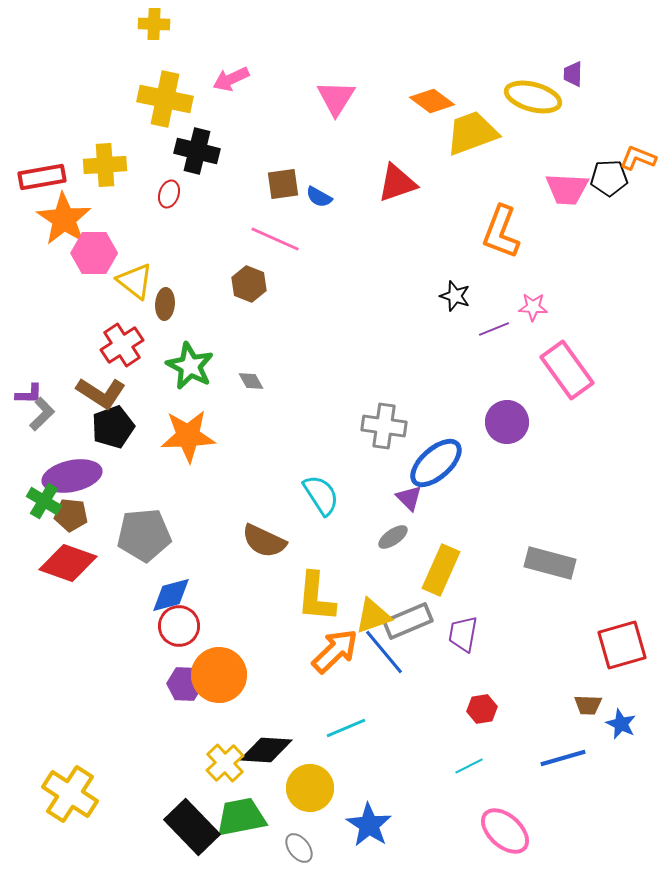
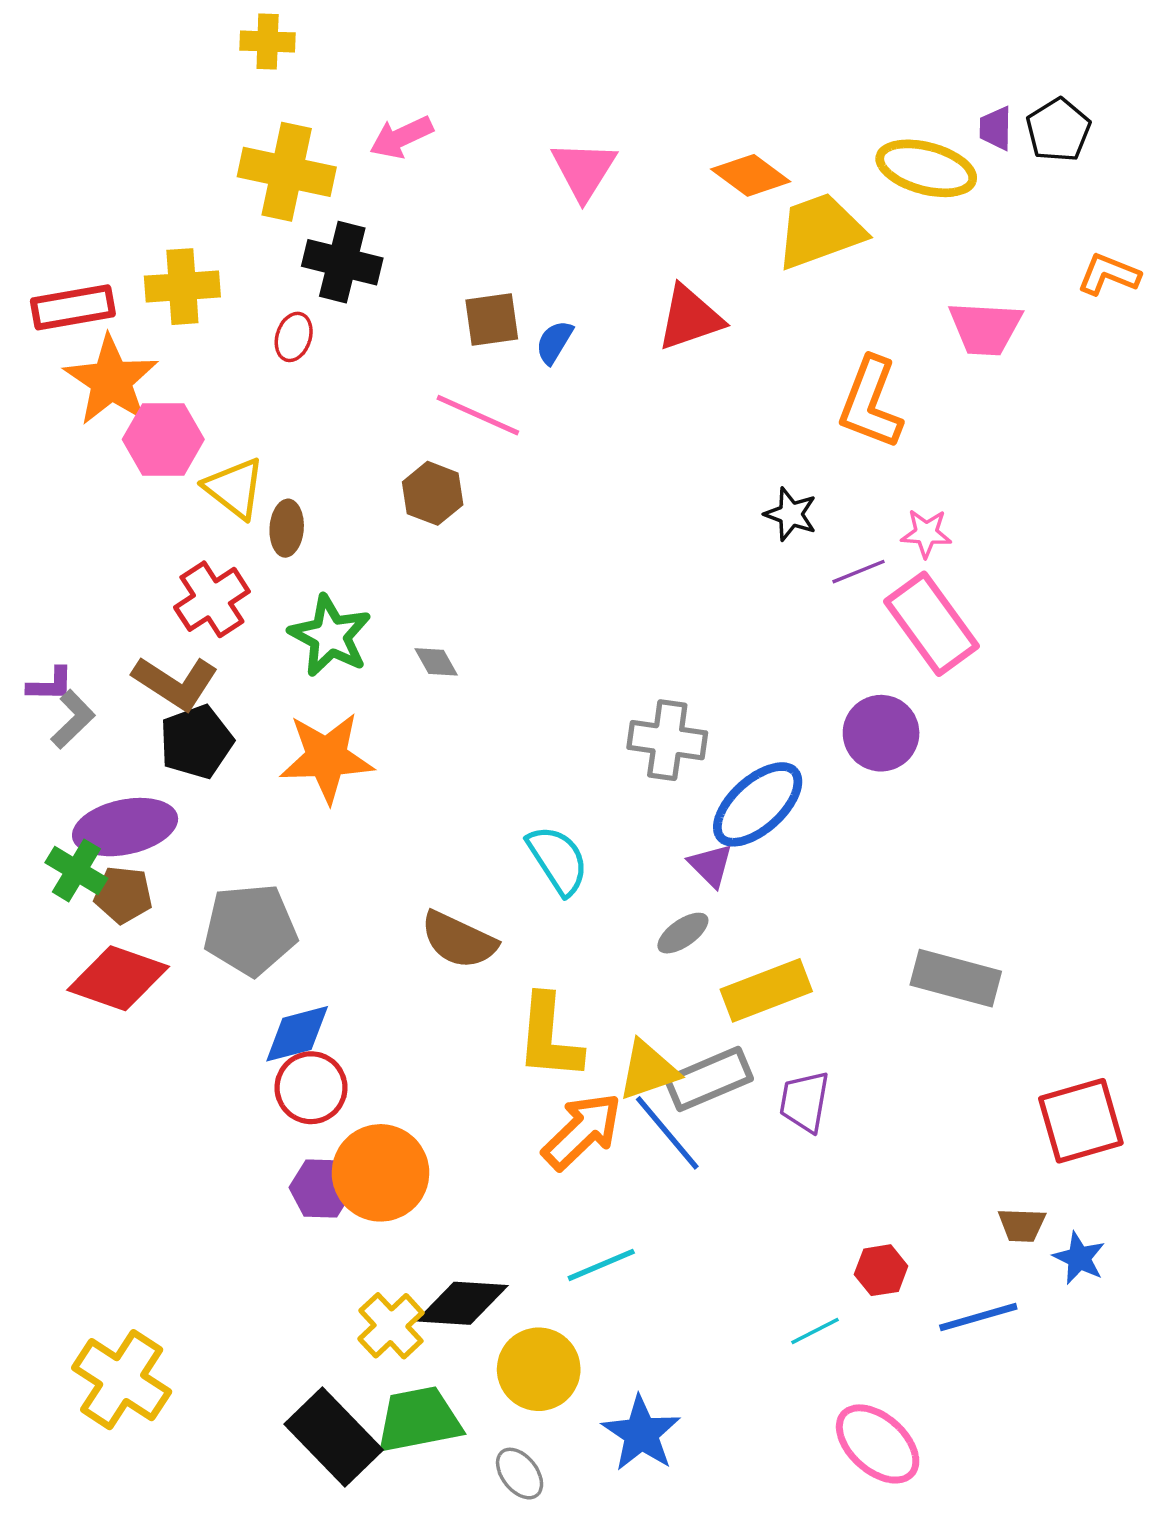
black pentagon: (609, 178) -> (1058, 130), moved, turned -30
blue semicircle: (319, 197) -> (554, 342), turned 92
pink rectangle: (567, 370) -> (931, 624), moved
yellow rectangle: (441, 570) -> (766, 990), turned 45
red hexagon: (482, 709) -> (881, 1270), moved

